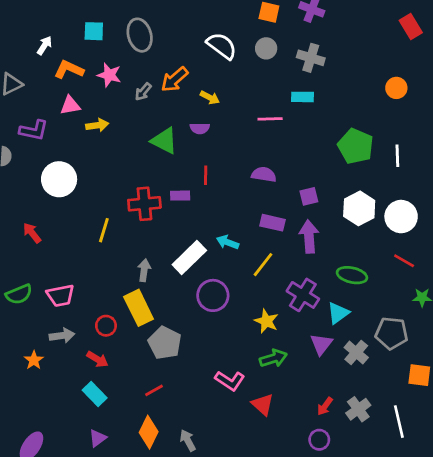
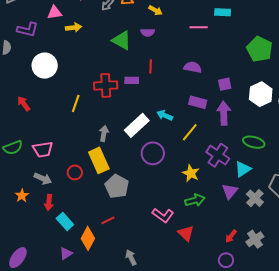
gray arrow: (62, 336) -> (43, 179), turned 30
red arrow: (97, 359) -> (49, 203), moved, turned 63
orange diamond: (149, 432) -> (88, 238), moved

